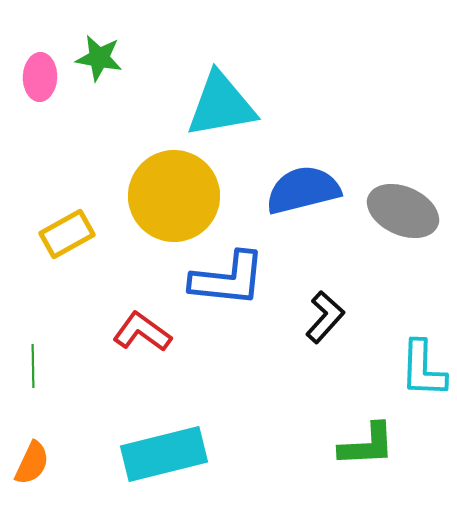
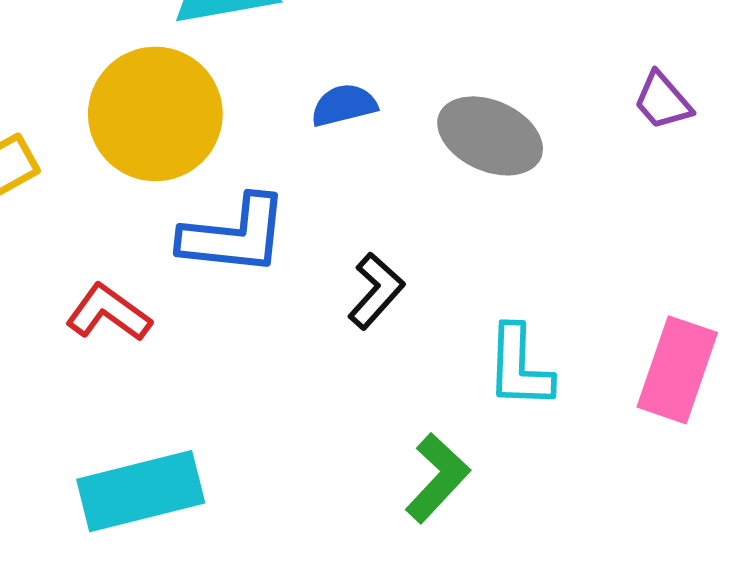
blue semicircle: (303, 190) -> (344, 105), size x0.6
green L-shape: (367, 445) -> (437, 478), turned -44

